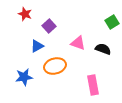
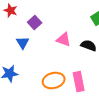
blue triangle: (37, 46) -> (23, 43), turned -32
orange ellipse: (55, 66) -> (54, 81), moved

